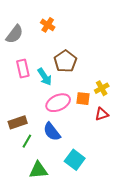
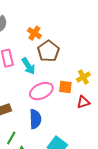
orange cross: (48, 25) -> (34, 33), moved
blue semicircle: (52, 132) -> (35, 119), turned -144
green line: (27, 141) -> (11, 138), moved

